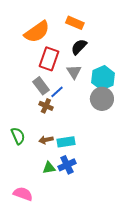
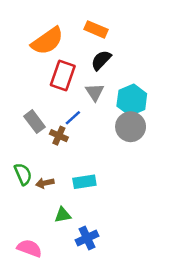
gray rectangle: (41, 86) -> (35, 122), moved
brown arrow: (46, 140) -> (45, 183), moved
blue cross: (67, 165) -> (87, 238), moved

